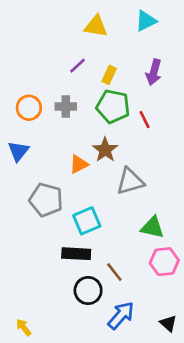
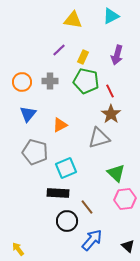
brown star: (105, 150) -> (111, 114), moved
blue triangle: (18, 151) -> (28, 114), moved
green triangle: (152, 227) -> (116, 173), turned 30

